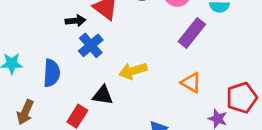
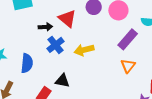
yellow arrow: (133, 71) -> (84, 50), moved
orange triangle: (191, 83) -> (128, 66), moved, turned 35

